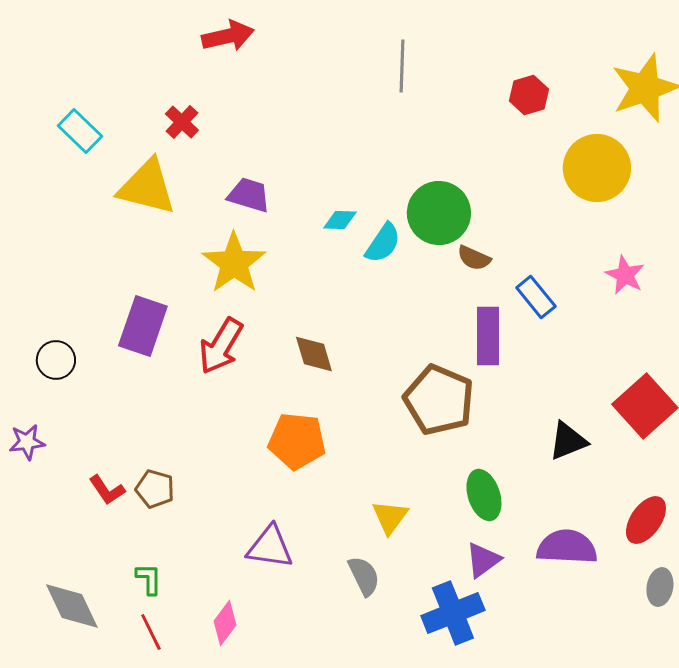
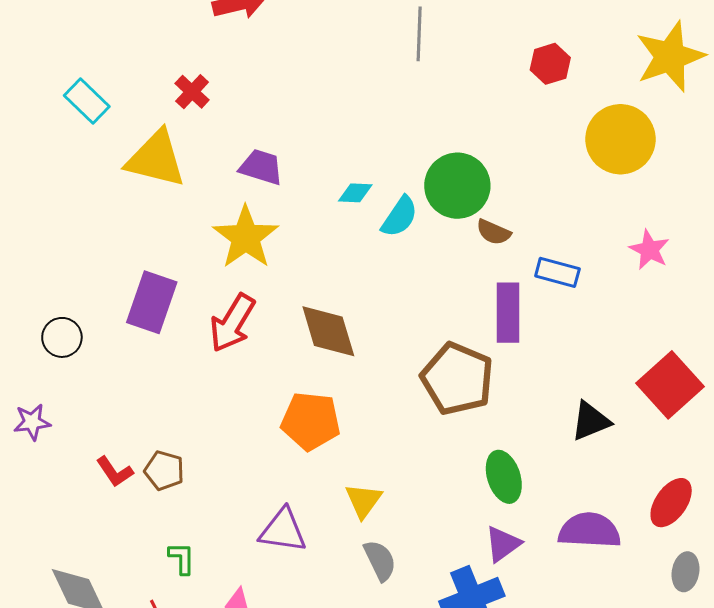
blue rectangle: (536, 297) -> (557, 272), turned -36
brown diamond: (314, 354) -> (328, 331), size x1.4
yellow triangle: (390, 517) -> (363, 501), moved
green L-shape: (149, 579) -> (182, 558), moved

